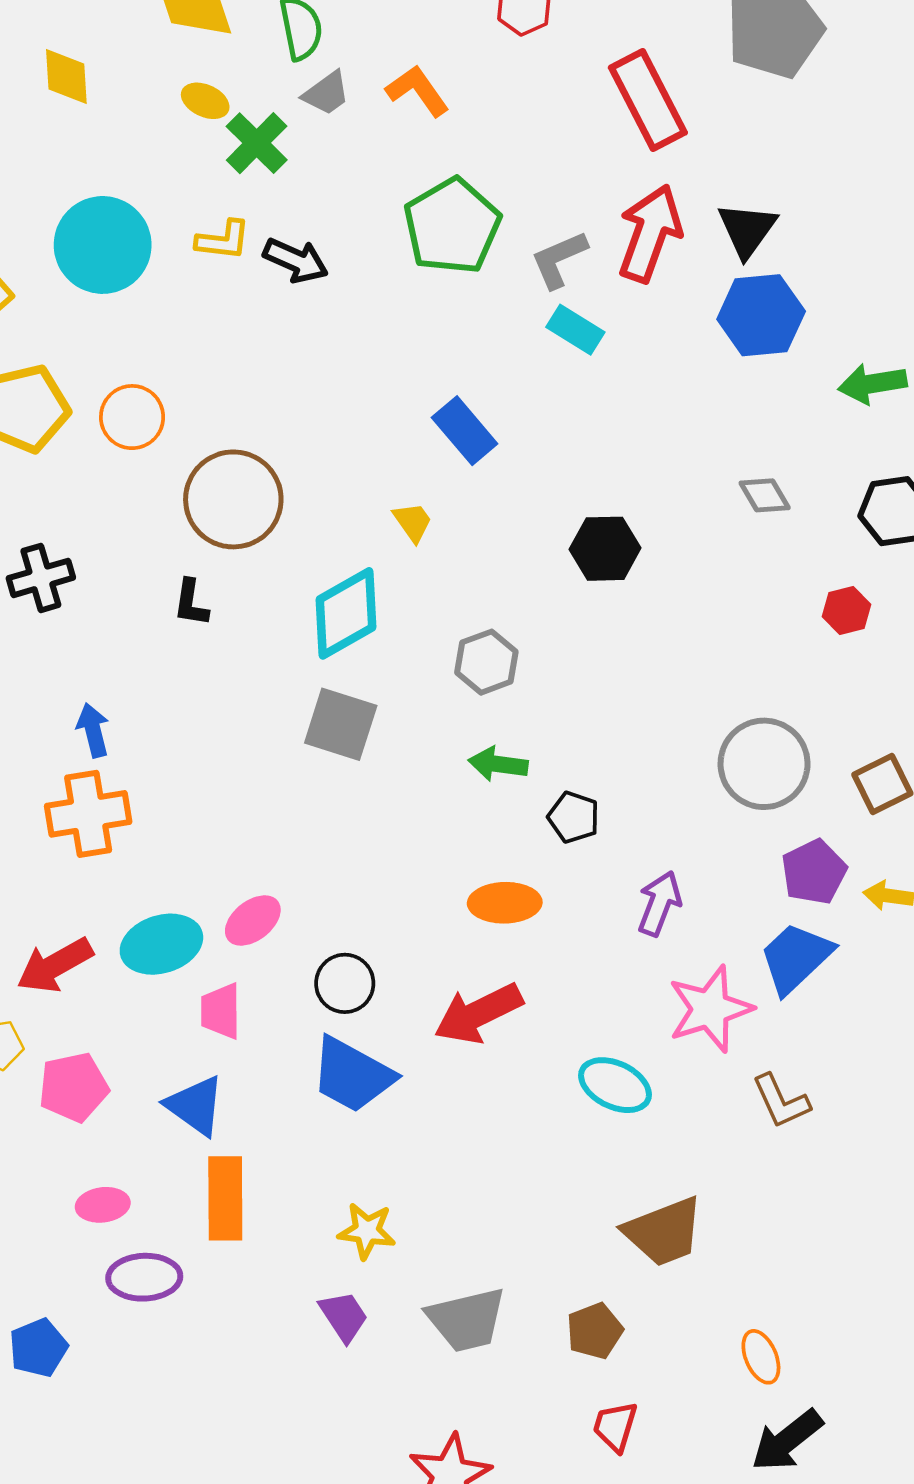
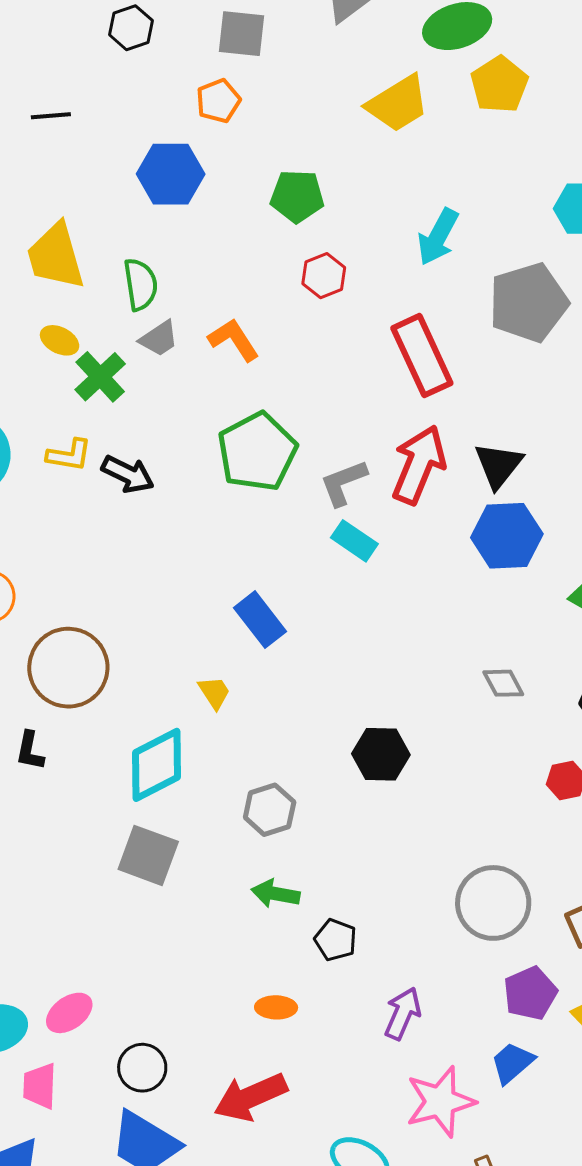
black hexagon: (605, 549) -> (381, 754), moved
orange ellipse: (505, 903) -> (276, 1007), size x0.7
blue trapezoid: (796, 958) -> (512, 1063), size x0.7

